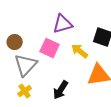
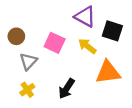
purple triangle: (63, 24) -> (85, 17), moved, turned 45
gray triangle: (26, 65) -> (28, 61), size x0.7

